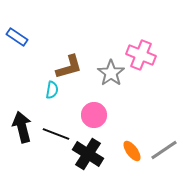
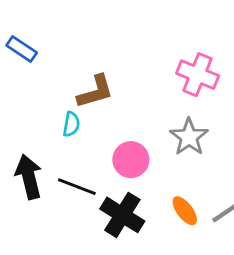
gray star: (111, 73) -> (189, 137), moved

